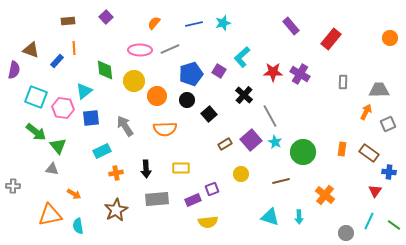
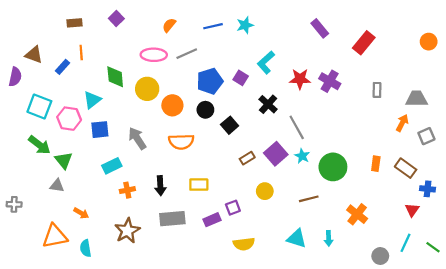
yellow semicircle: (208, 222) -> (244, 244), moved

